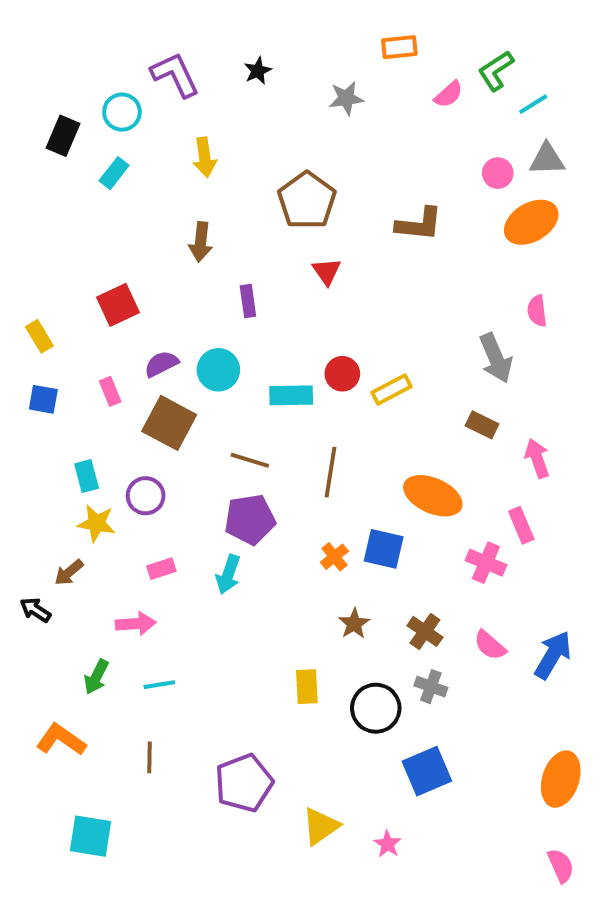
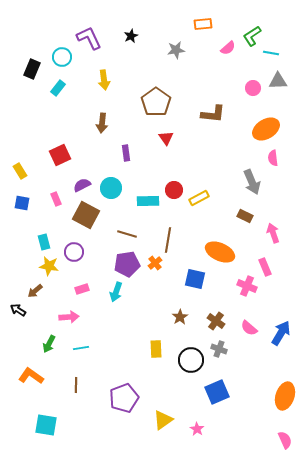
cyan line: (533, 104) -> (271, 53), turned 42
orange ellipse: (531, 222) -> (266, 129), moved
orange cross: (334, 557) -> (155, 263), moved

